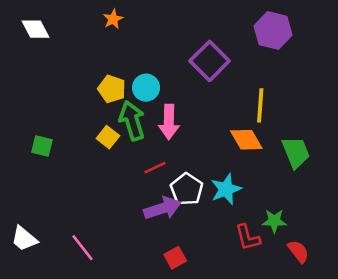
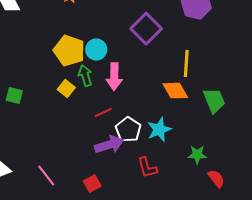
yellow pentagon: (112, 89) -> (69, 51), size x1.4
green arrow: (132, 121) -> (85, 76), size x0.7
red L-shape: (248, 237) -> (147, 168), moved
red square: (175, 258) -> (92, 184), moved

